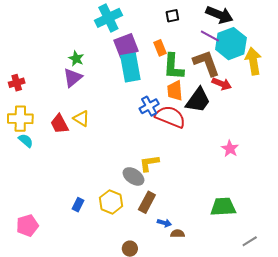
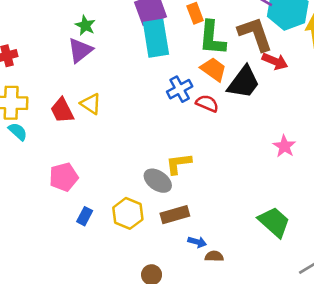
orange trapezoid: (175, 91) -> (214, 69), turned 130
red semicircle: (170, 117) -> (207, 103), size x0.6
brown rectangle: (147, 202) -> (175, 215), turned 45
green trapezoid: (223, 207) -> (274, 222), turned 44
pink pentagon: (27, 226) -> (64, 177), moved

